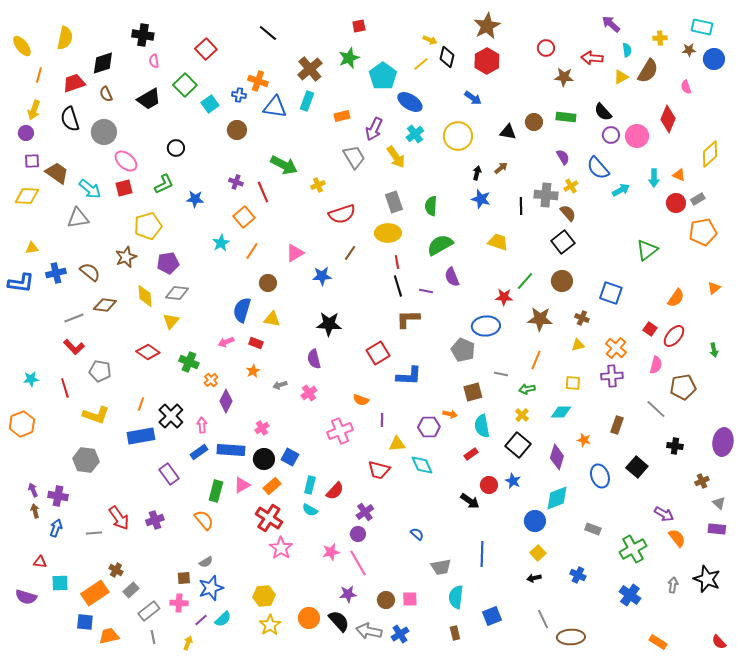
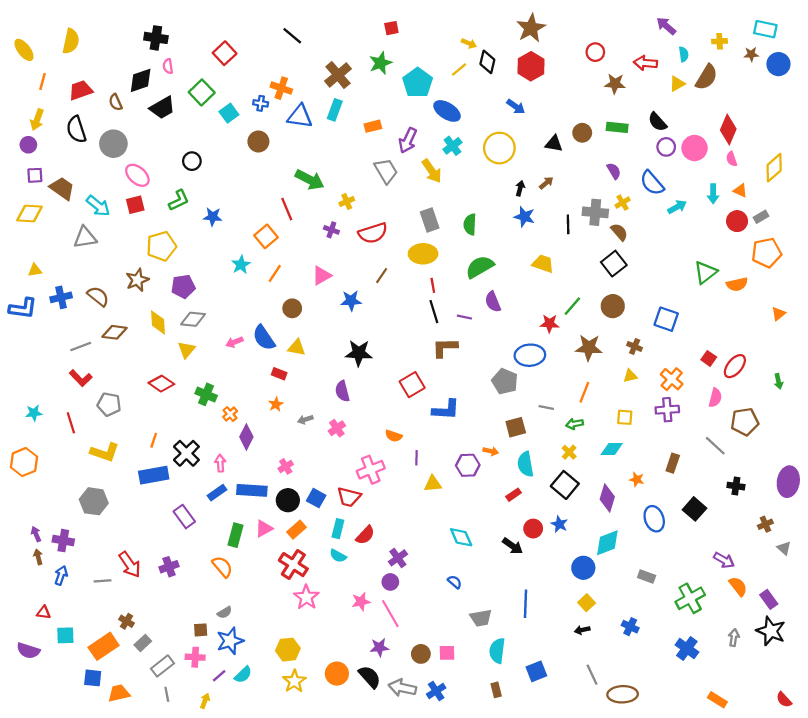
black diamond: (103, 63) -> (141, 80), moved
pink semicircle: (686, 87) -> (732, 159), moved
purple cross: (236, 182) -> (331, 230), moved
orange semicircle: (676, 298) -> (737, 284), moved, turned 42
blue semicircle: (242, 310) -> (264, 338), turned -50
pink arrow: (226, 342) -> (234, 342), moved
cyan diamond: (422, 465) -> (461, 537), moved
red trapezoid: (379, 470) -> (349, 497), moved
purple rectangle: (717, 529) -> (769, 599), moved, turned 48

